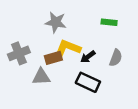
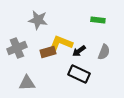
gray star: (56, 22) -> (38, 20), moved
gray triangle: (41, 77) -> (27, 83), moved

